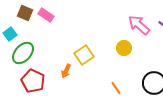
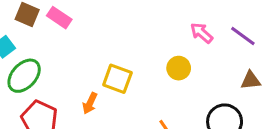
pink arrow: (139, 25) -> (202, 33), size x0.7
yellow square: (84, 55) -> (117, 79), turned -36

